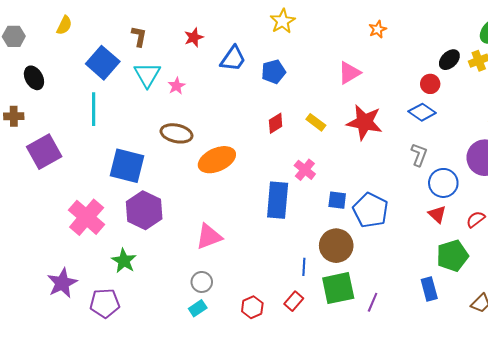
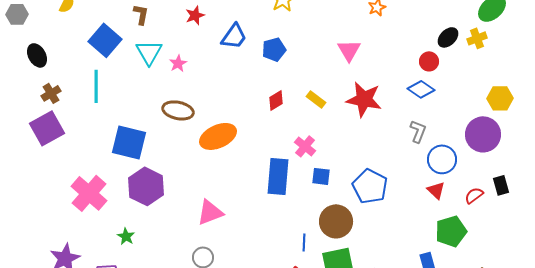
pink triangle: (349, 73) -> (349, 50), turned -30
brown cross: (14, 116) -> (51, 93), moved, turned -30
blue square: (337, 200) -> (321, 176), moved
green star: (124, 261) -> (126, 236), size x0.7

